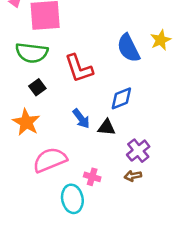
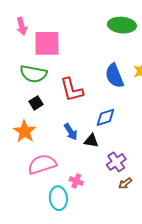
brown arrow: (133, 176) -> (125, 183), moved, turned -32

